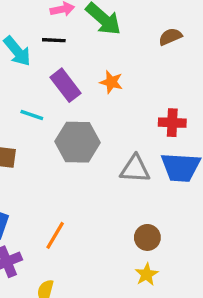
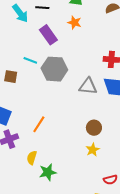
orange star: (111, 82) -> (74, 23), moved
cyan line: (32, 115) -> (30, 60), moved

